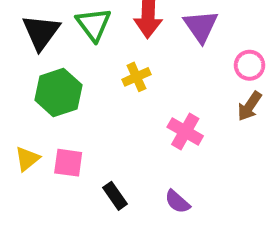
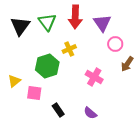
pink circle: (250, 65) -> (115, 44), moved
green hexagon: (58, 93) -> (47, 66), moved
yellow triangle: (27, 159) -> (14, 81), moved

